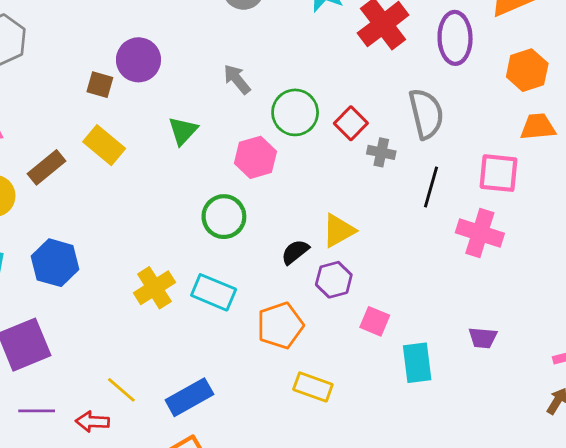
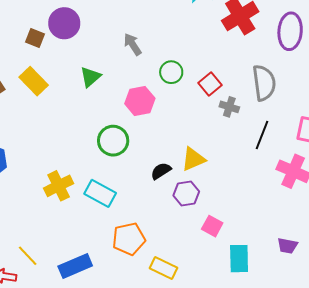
green circle: (295, 112) -> (171, 72), size x0.7
orange pentagon: (280, 325) -> (129, 239), moved

